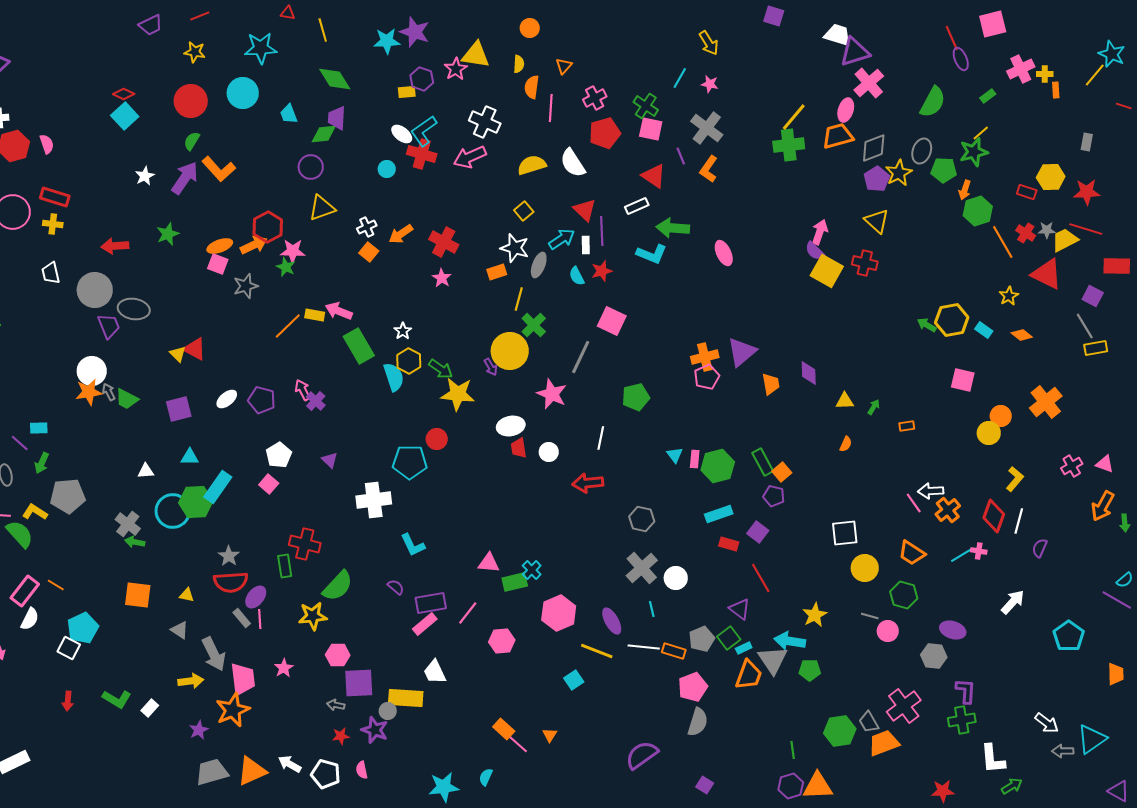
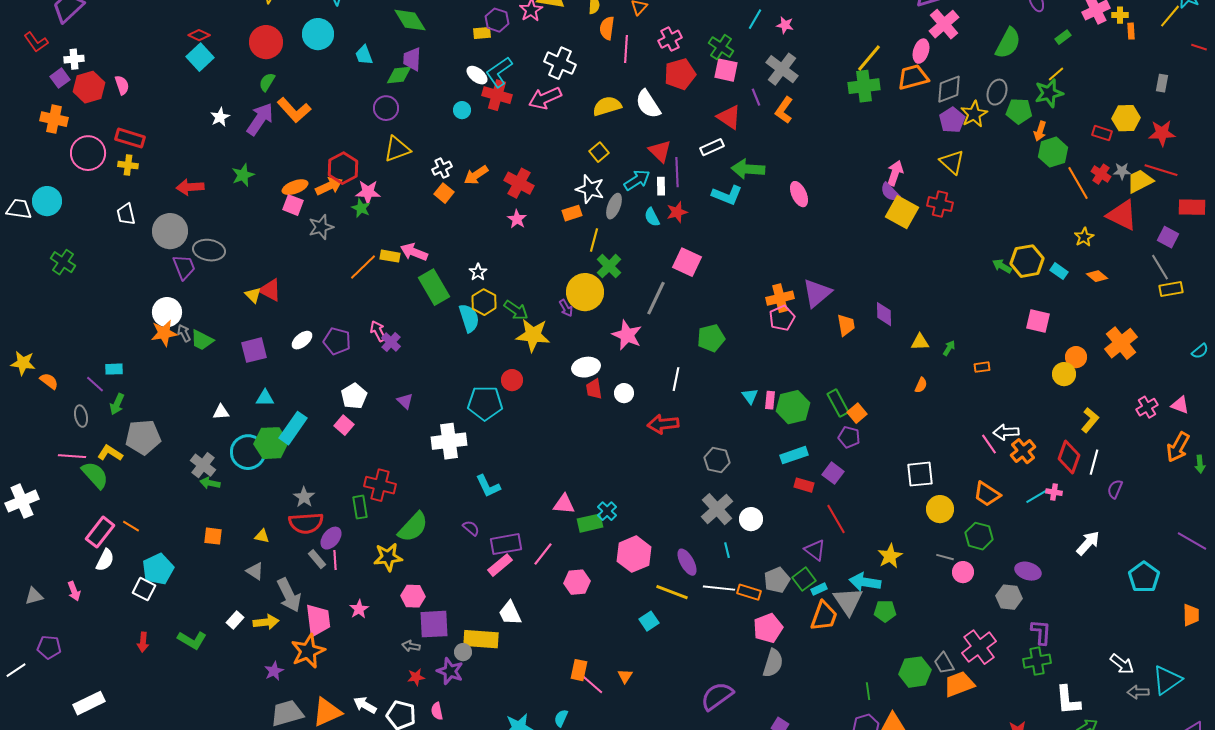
cyan semicircle: (1125, 580) -> (1200, 351), moved
orange square: (138, 595) -> (213, 536), size x0.7
white rectangle: (150, 708) -> (235, 620), moved
orange rectangle: (504, 729) -> (579, 670), turned 60

